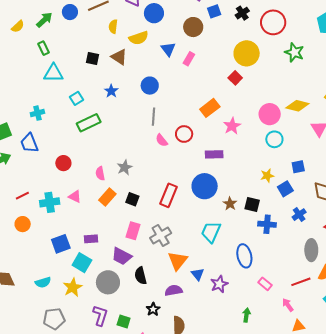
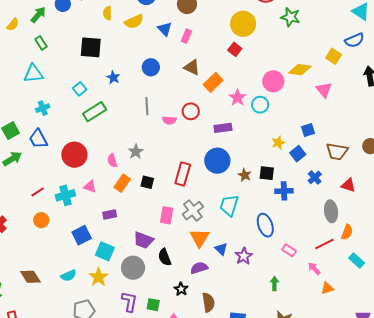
brown triangle: (119, 57) -> (192, 67), moved
black square: (92, 58) -> (91, 47), size x1.6
cyan triangle: (53, 73) -> (33, 74), moved
gray line: (154, 117) -> (147, 106), moved
cyan circle: (274, 139) -> (260, 105), moved
pink semicircle: (162, 140) -> (169, 120), turned -40
red circle: (63, 163) -> (74, 155), size x1.6
pink rectangle: (133, 231) -> (167, 215), moved
gray cross: (161, 235) -> (193, 211), moved
purple rectangle: (91, 239) -> (110, 214), moved

